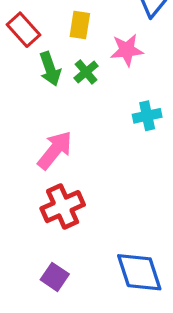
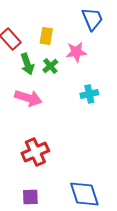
pink arrow: (55, 150) -> (28, 98), moved, turned 68
purple square: (55, 277) -> (30, 197), turned -36

